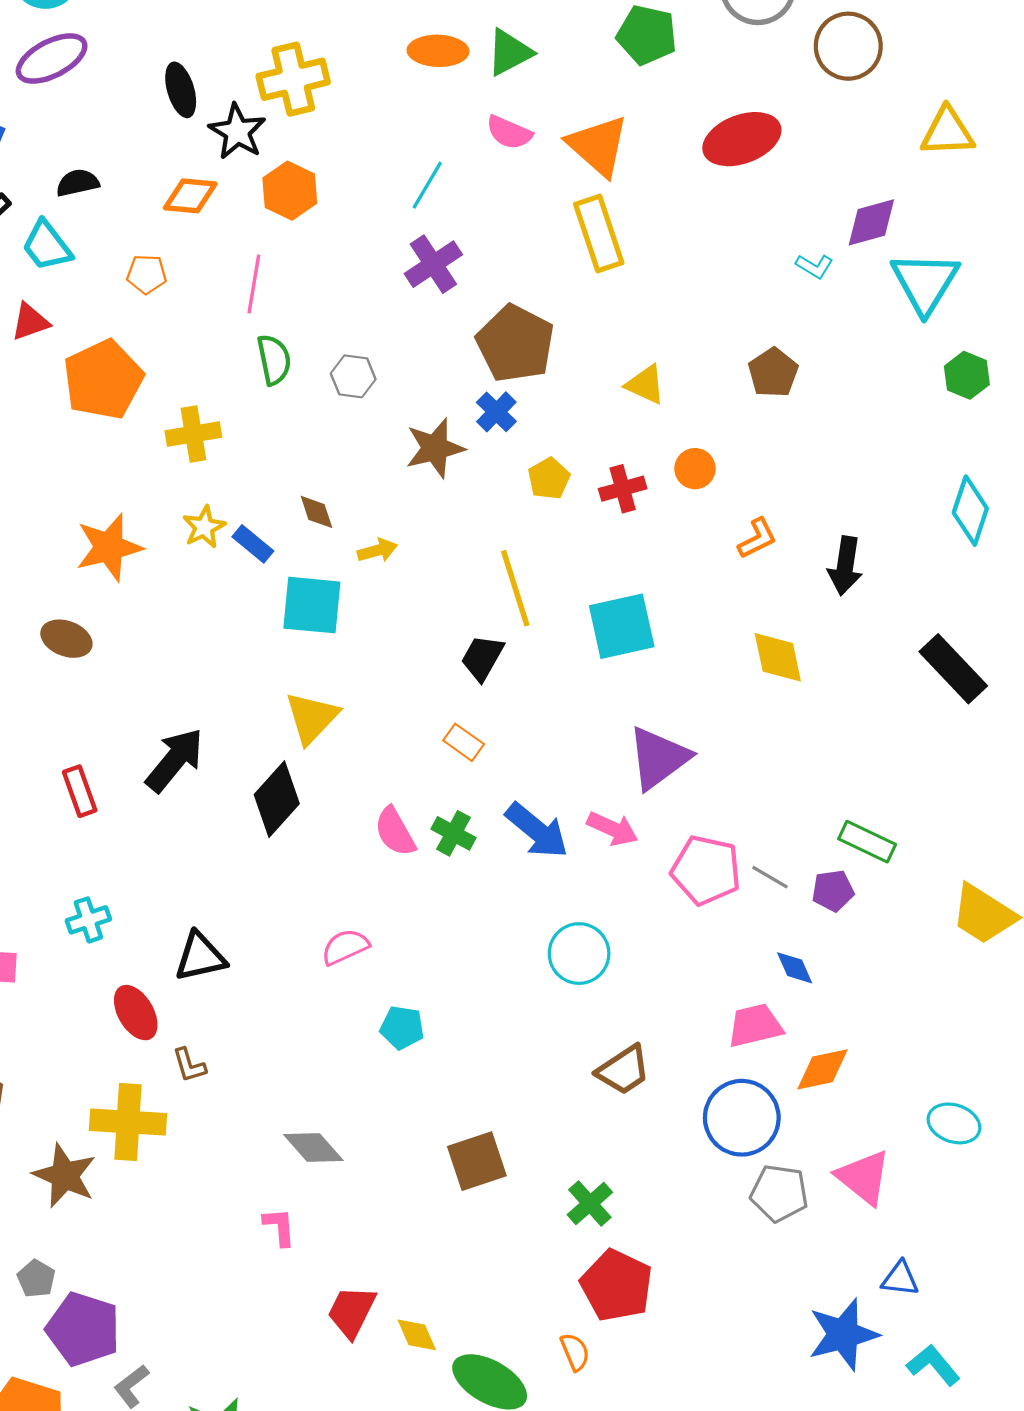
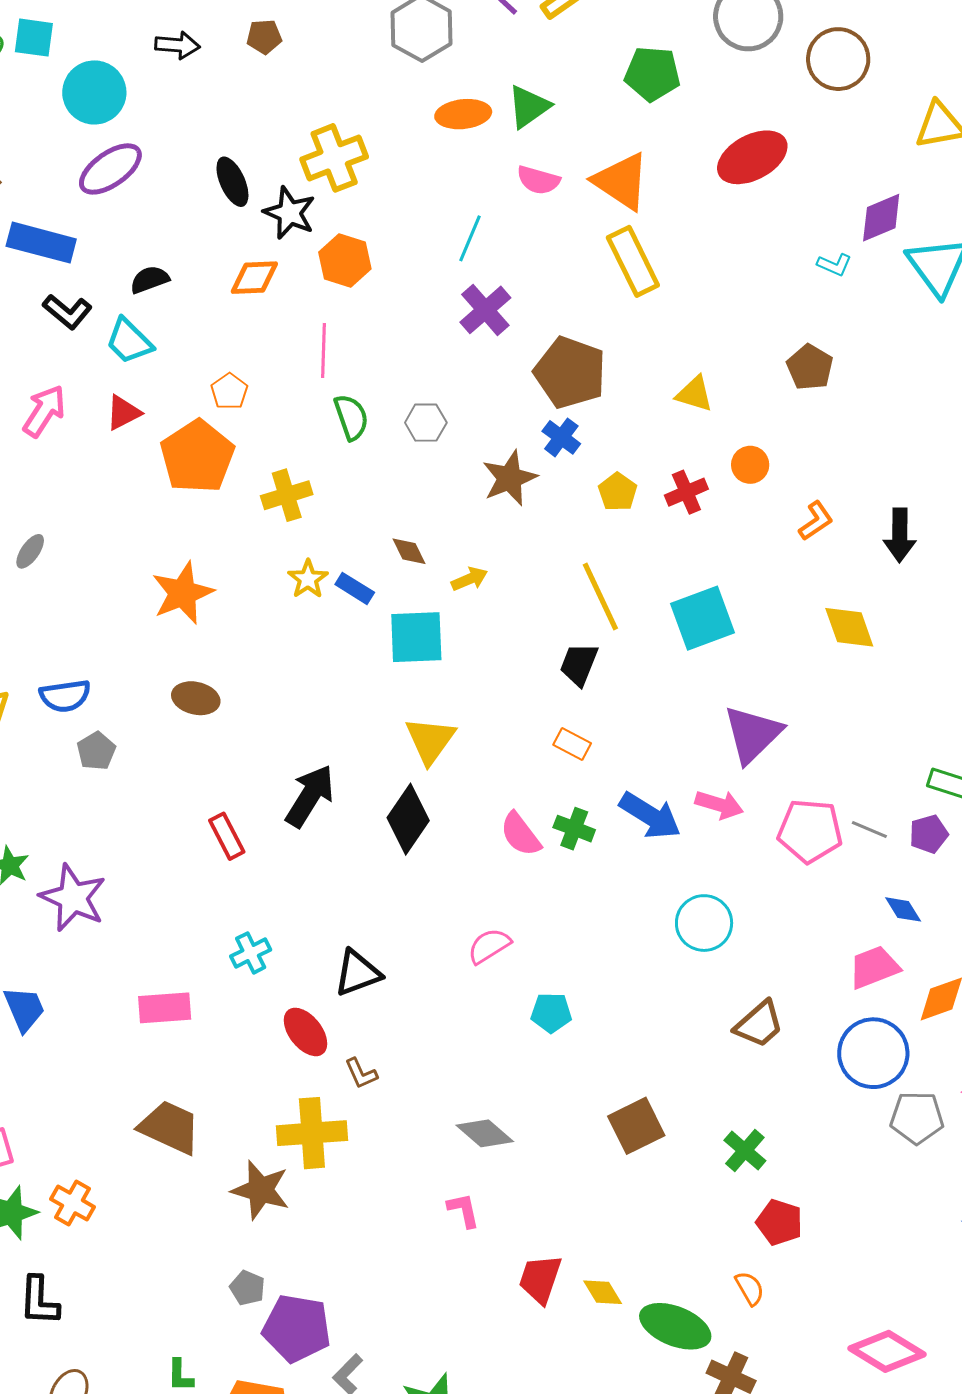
orange pentagon: (147, 274) -> (229, 391), moved, turned -30
orange star: (109, 547) -> (183, 593), moved
red pentagon: (617, 1286) -> (779, 1222), size x0.7

